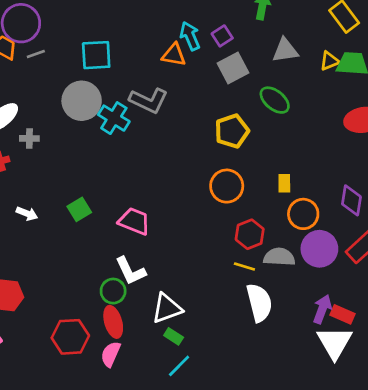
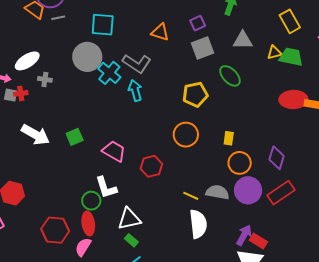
cyan arrow: (190, 36) -> (135, 90), moved
white arrow: (27, 214) -> (36, 135), size x1.8
red hexagon: (250, 234) -> (151, 166), moved

